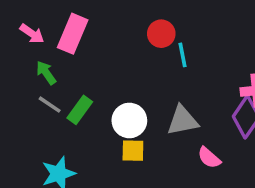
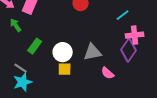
cyan line: (183, 55) -> (123, 15), moved, turned 64
gray line: (50, 105) -> (21, 68), moved

